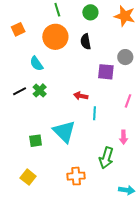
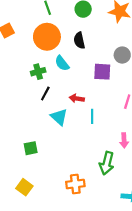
cyan semicircle: (36, 64) -> (62, 63), moved
green cross: (40, 90) -> (38, 72), moved, turned 32
black line: (20, 91) -> (45, 94), moved, turned -32
cyan triangle: (64, 132) -> (59, 117), moved, size x0.7

